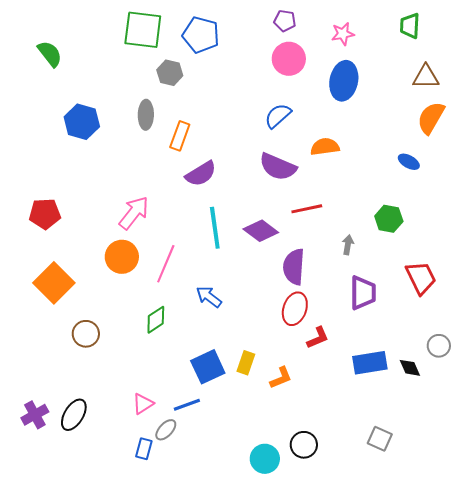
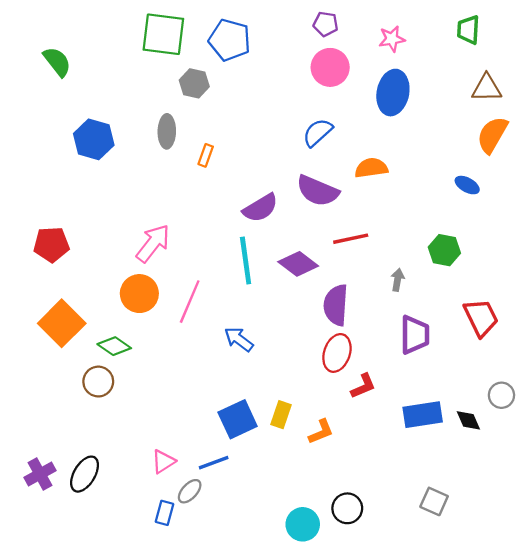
orange rectangle: (180, 136) -> (206, 155), size x0.7
purple semicircle: (201, 174) -> (260, 208), moved
green diamond: (156, 320) -> (114, 346), moved, turned 68

